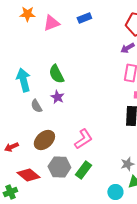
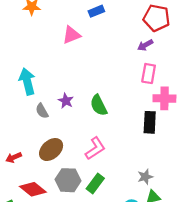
pink triangle: (51, 23) -> (71, 35), moved
green semicircle: (56, 74) -> (99, 105), moved

